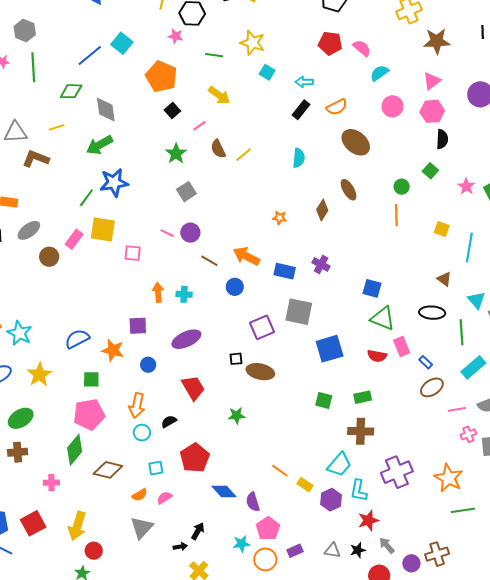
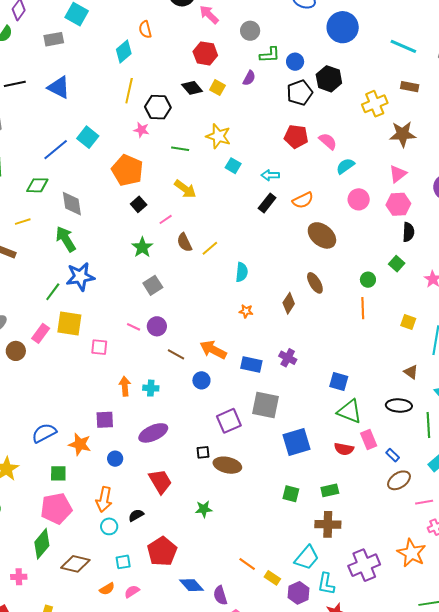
green arrow: (99, 145) -> (66, 239), turned 88
cyan semicircle: (299, 158) -> (242, 272), moved
orange star: (449, 478) -> (412, 553), moved

